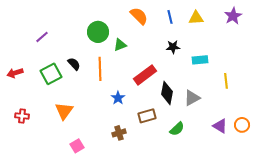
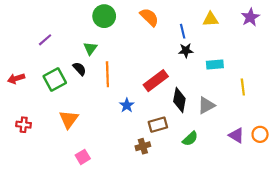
blue line: (170, 17) -> (183, 31), moved
green circle: (98, 32) -> (104, 16), moved
green triangle: (120, 45) -> (90, 48), moved, turned -32
brown cross: (119, 133) -> (143, 146), moved

